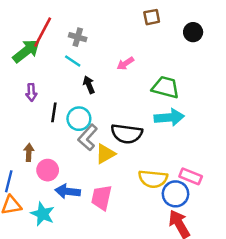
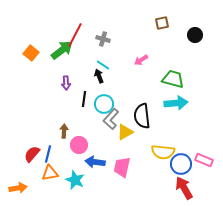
cyan line: (73, 61) -> (103, 65), moved
black arrow: (89, 85) -> (99, 76), moved
black semicircle: (127, 134) -> (142, 116), turned 75
pink rectangle: (191, 176) -> (204, 160), moved

